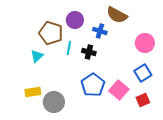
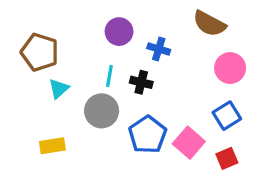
brown semicircle: (117, 15) -> (209, 24), moved
brown pentagon: (51, 33) -> (40, 52), moved
gray circle: (54, 102) -> (102, 111), moved

